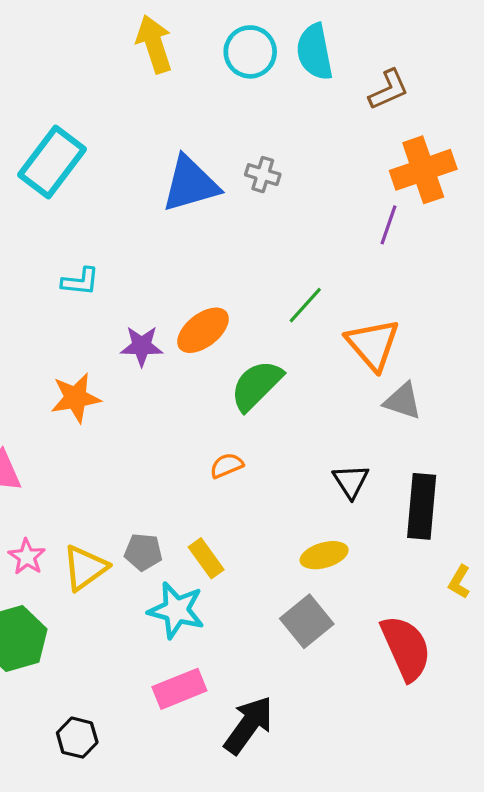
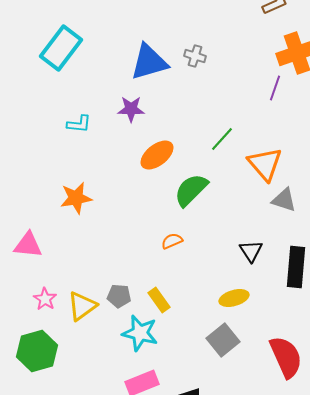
purple star: (142, 346) -> (131, 109), moved

